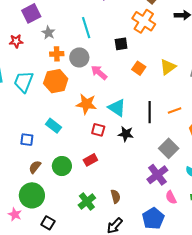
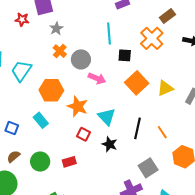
cyan line: (86, 28) -> (109, 33), moved
red star: (16, 41) -> (22, 20), moved
orange cross: (57, 54) -> (60, 51), turned 32
orange square: (139, 68) -> (137, 83), size x1.6
pink arrow: (99, 72) -> (97, 78), turned 150
orange hexagon: (56, 81) -> (51, 90), moved
orange line: (175, 111) -> (162, 132), turned 64

